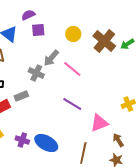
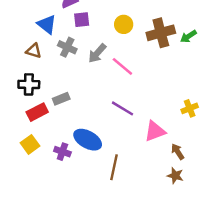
brown cross: (104, 41) -> (161, 33), turned 35
gray cross: (36, 73) -> (67, 47), moved
blue ellipse: (46, 143) -> (88, 140), moved
brown line: (83, 153) -> (114, 167), moved

